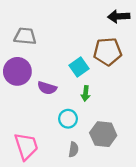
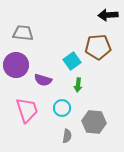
pink trapezoid: (26, 146) -> (27, 110), moved

